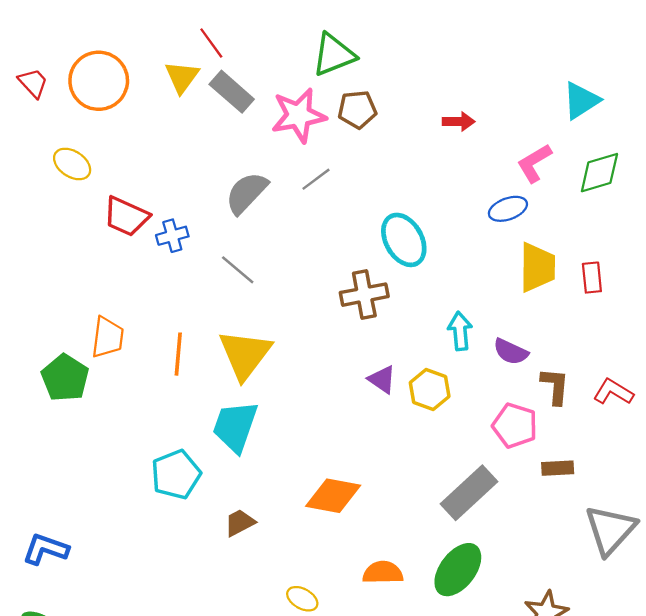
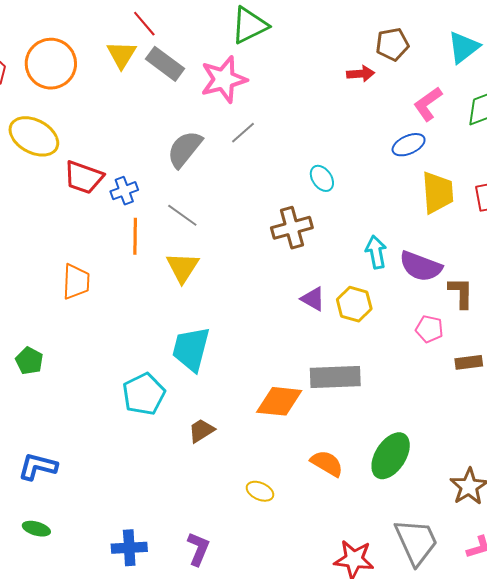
brown pentagon: (357, 109) -> (392, 44), moved
yellow ellipse: (72, 164) -> (34, 136), size x1.5
cyan ellipse: (404, 240) -> (322, 178), size x0.6
purple semicircle: (511, 352) -> (421, 266), size x1.4
orange line: (178, 354) -> (135, 236), moved
yellow triangle: (245, 354) -> (183, 267), moved, size x0.7
green pentagon: (65, 378) -> (29, 361), moved, size x0.7
pink pentagon: (515, 426) -> (429, 329), size x0.7
gray rectangle: (469, 493) -> (335, 377), moved, turned 45
orange semicircle: (383, 573) -> (327, 463), turned 36

